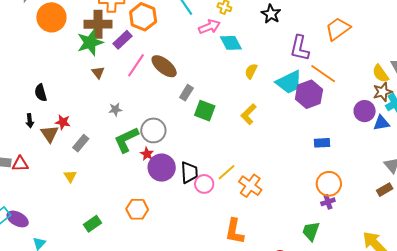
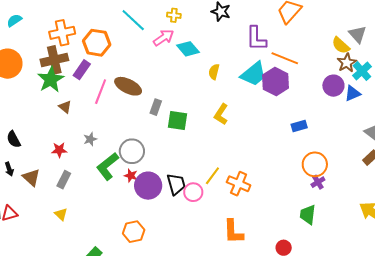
red star: (63, 122) -> (59, 150), moved

